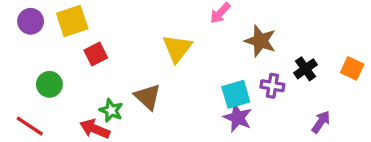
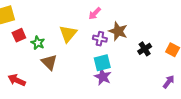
purple cross: (272, 86) -> (100, 39), moved
green star: (111, 110) -> (38, 43), moved
purple arrow: (321, 122) -> (169, 82), moved

